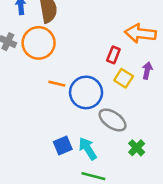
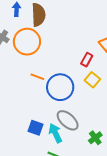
gray ellipse: (113, 120) -> (68, 120), moved
blue square: (63, 145) -> (35, 128), turned 35

